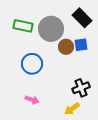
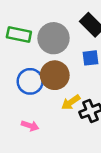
brown circle: (66, 47) -> (55, 75), moved, size x1.5
yellow arrow: (72, 109) -> (71, 102), moved

